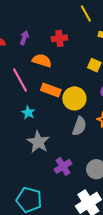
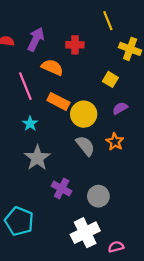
purple arrow: (24, 38) -> (36, 39), size x1.5
gray semicircle: (79, 126) -> (85, 146), turned -66
purple cross: (63, 166) -> (62, 189), turned -36

